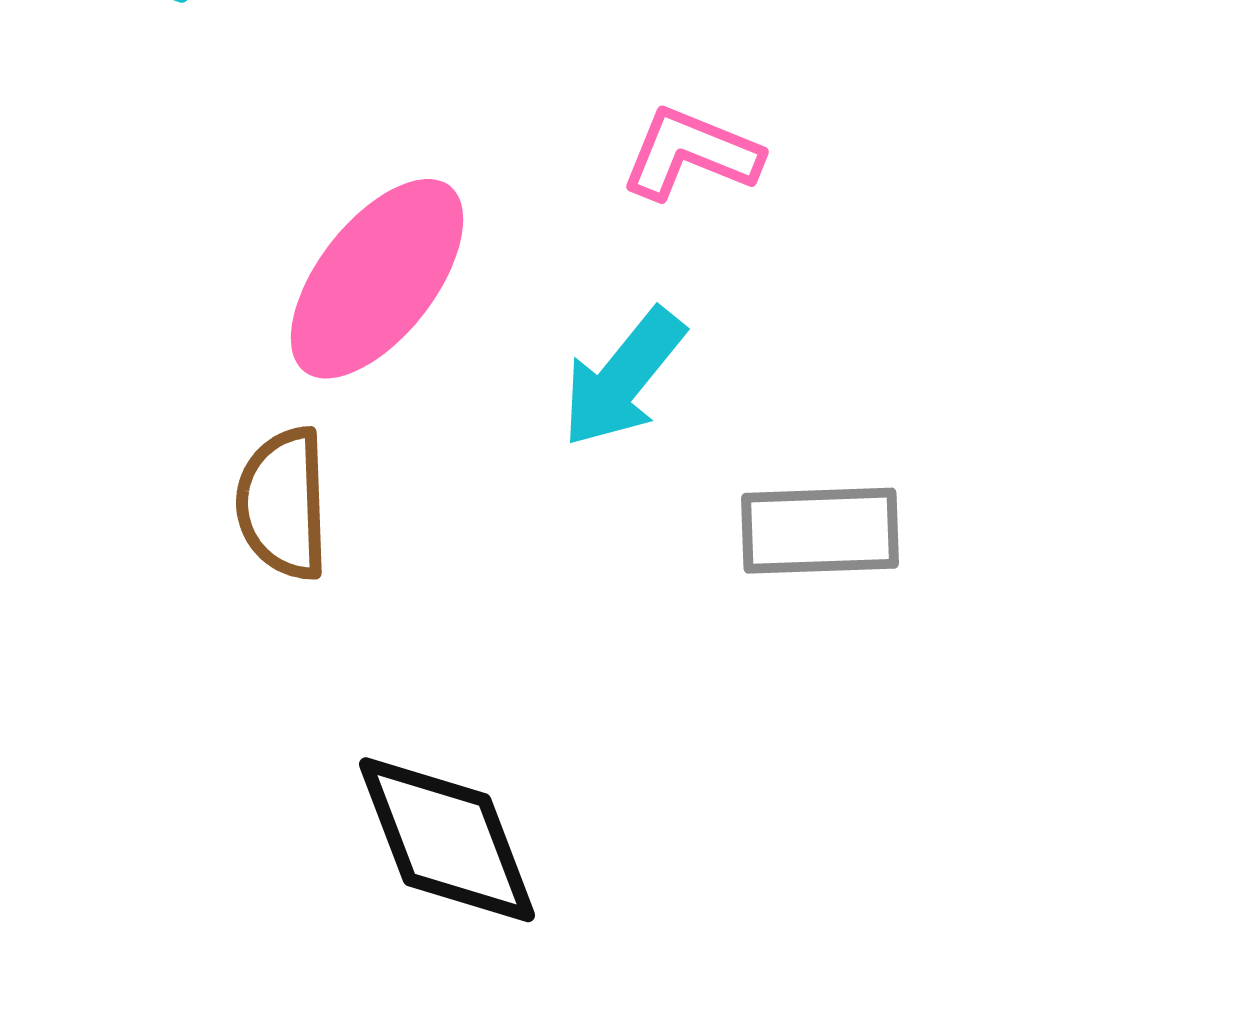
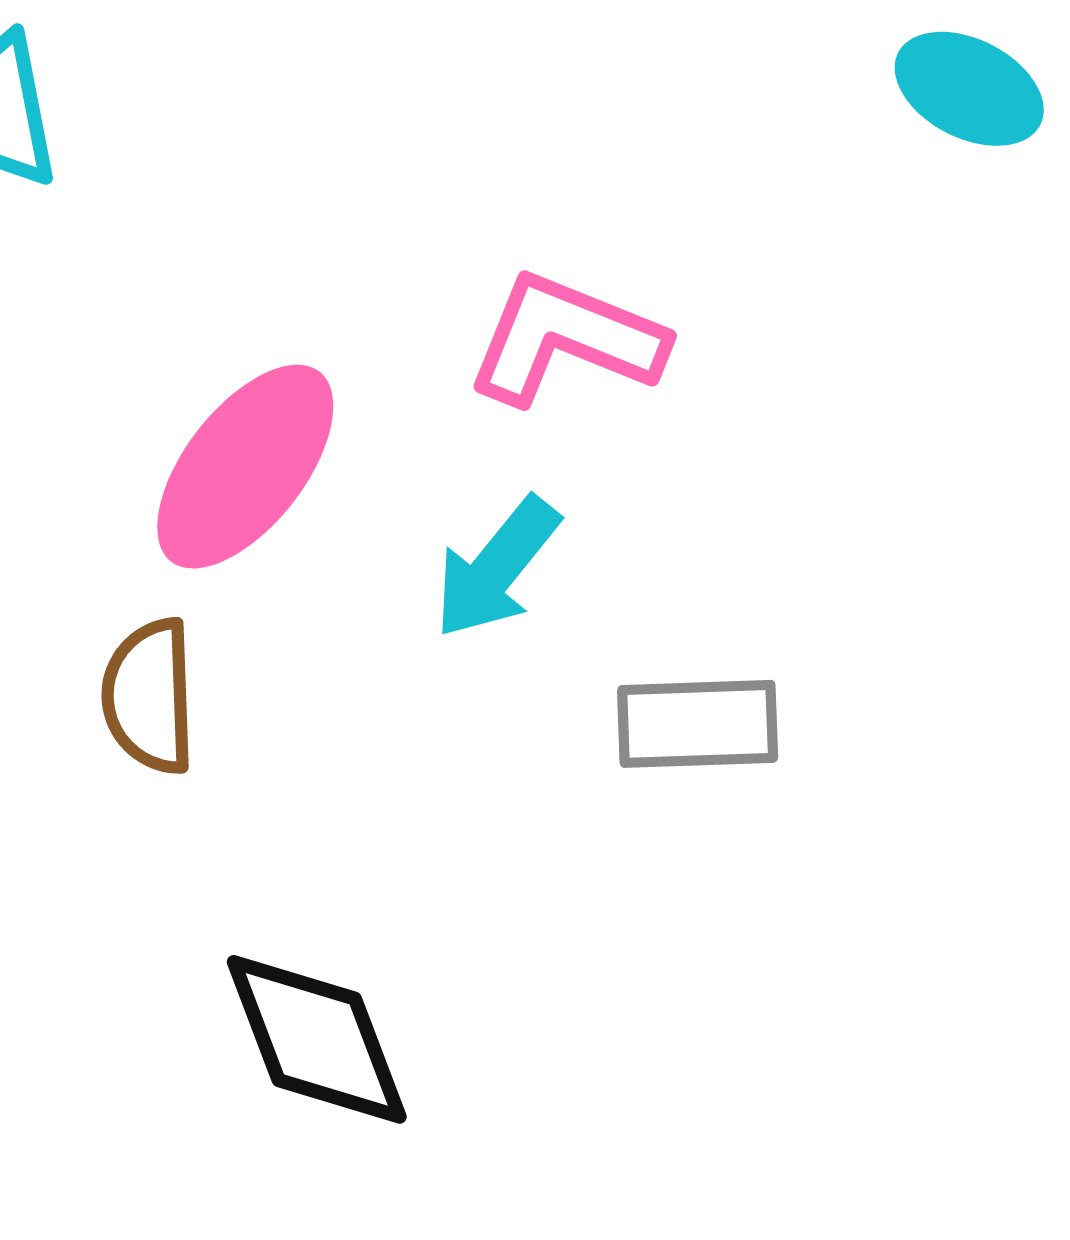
pink L-shape: (691, 154) -> (566, 339), size x1.4

